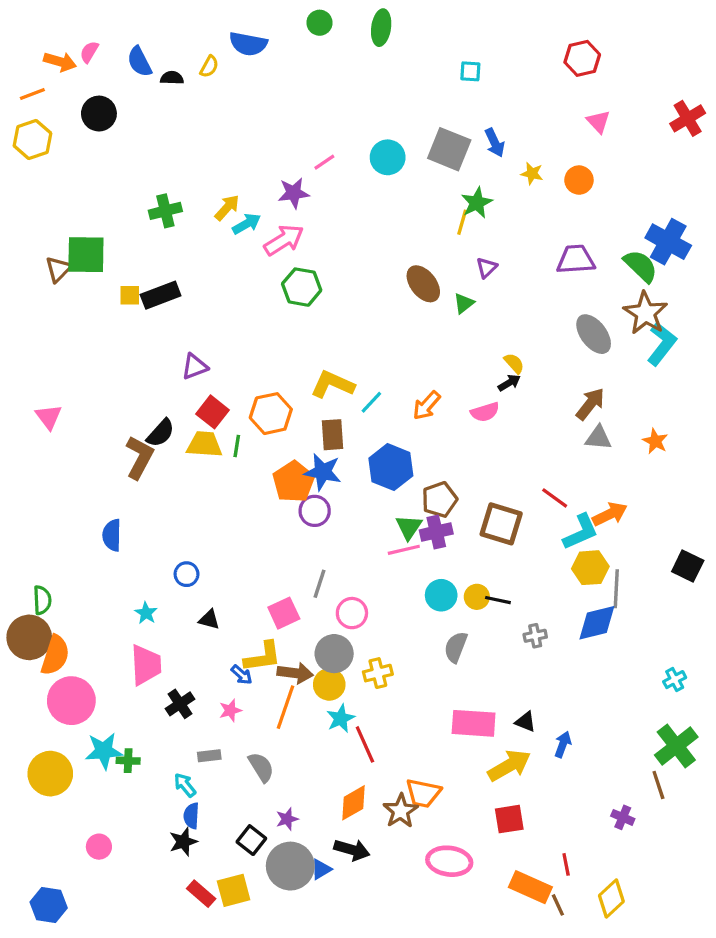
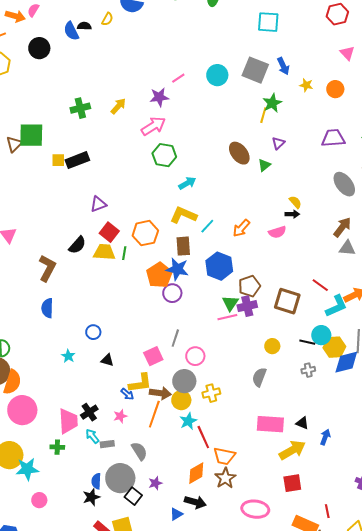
blue semicircle: (139, 62) -> (71, 31), moved
cyan square: (470, 71) -> (268, 22), size x1.6
cyan arrow: (247, 224) -> (187, 183), moved
black arrow: (509, 383) -> (292, 214), turned 32
brown L-shape: (139, 457) -> (47, 268), moved
yellow hexagon: (590, 568) -> (334, 347), moved
cyan circle: (441, 595) -> (321, 335), moved
black line: (498, 600) -> (307, 342), moved
pink trapezoid: (146, 665) -> (68, 421), moved
cyan star: (104, 751) -> (27, 469), moved
cyan arrow: (185, 785) -> (92, 436), moved
orange trapezoid: (423, 793) -> (224, 456), moved
gray circle: (290, 866) -> (120, 478), moved

